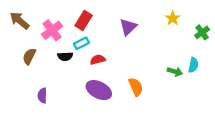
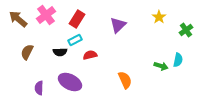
pink cross: (52, 30) -> (46, 15), moved
purple ellipse: (99, 90) -> (70, 82), moved

